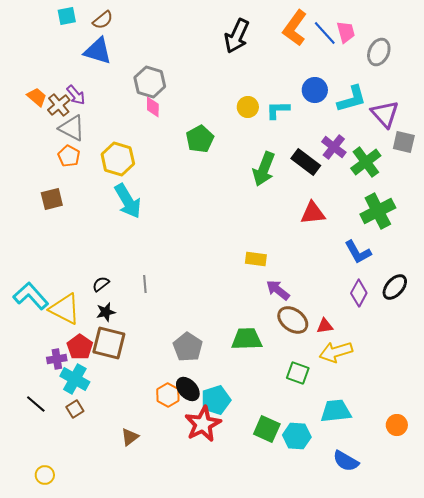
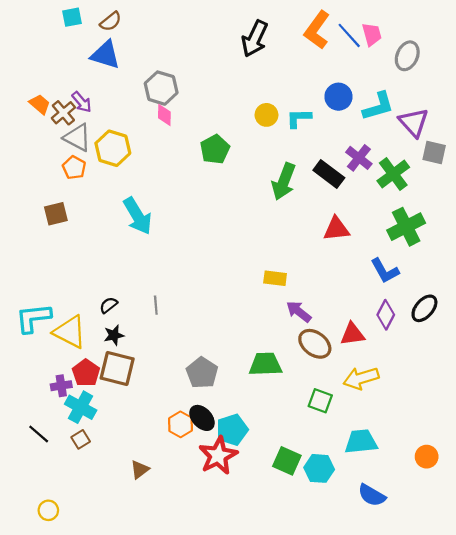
yellow hexagon: (118, 159) -> (113, 148), moved
cyan L-shape: (31, 296) -> (33, 318), turned -54
red triangle: (325, 326) -> (352, 334), moved, size x1.4

